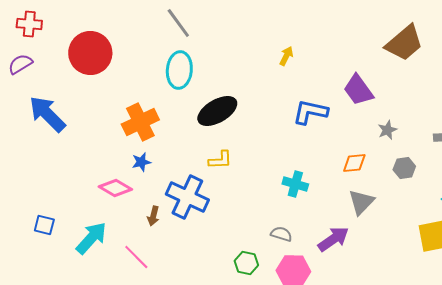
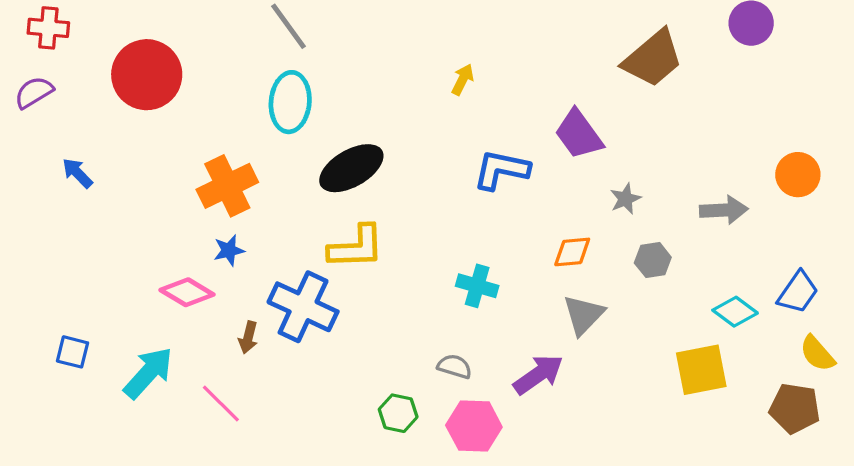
blue arrow: (47, 114) -> (77, 173), size x0.5
yellow L-shape: (220, 160) -> (356, 247), size x1.5

